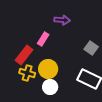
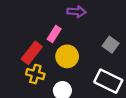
yellow circle: (48, 69) -> (67, 56), moved

